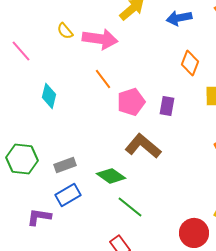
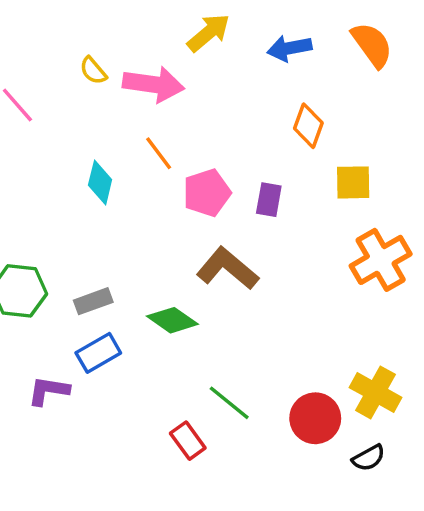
cyan diamond: (49, 96) -> (100, 182), moved
green line: (130, 207) -> (229, 403), moved

